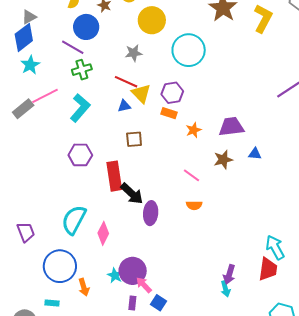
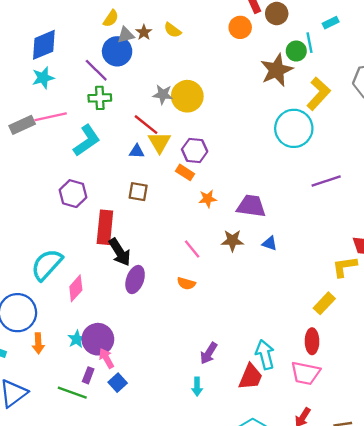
gray triangle: (29, 17) -> (126, 35), moved
yellow circle: (152, 20) -> (187, 96), moved
cyan circle: (189, 50) -> (294, 128), moved
purple arrow: (229, 274) -> (209, 353), moved

